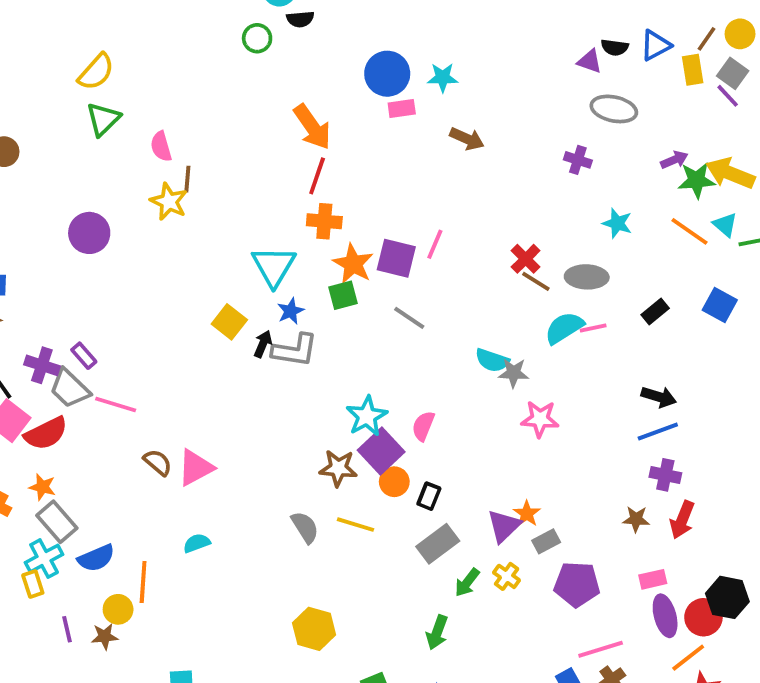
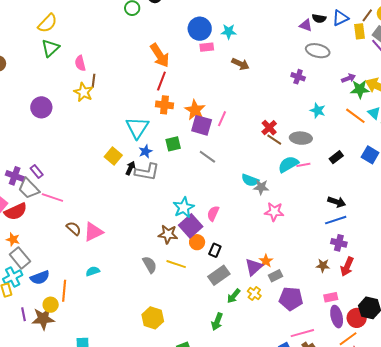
orange star: (353, 264) -> (195, 110), moved
brown star: (105, 636) -> (43, 319), size x1.6

